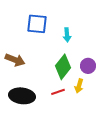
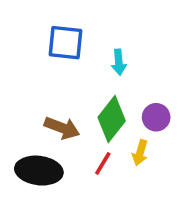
brown arrow: (15, 60) -> (62, 128), moved
red line: (58, 92) -> (103, 163), turned -40

